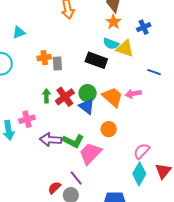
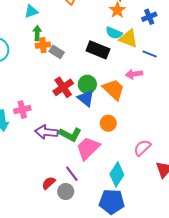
cyan triangle: (19, 32) -> (31, 11), moved
gray rectangle: (57, 64) -> (57, 52), turned -56
blue line: (154, 72) -> (150, 54), moved
pink arrow: (133, 94) -> (134, 74), moved
green arrow: (46, 96) -> (37, 33), moved
cyan diamond: (139, 174) -> (117, 174), moved

